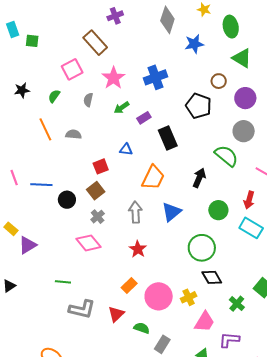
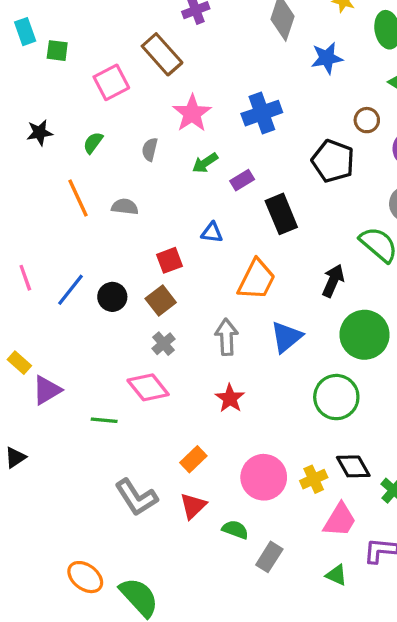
pink square: (72, 69) -> (111, 82), moved
blue line: (41, 185) -> (71, 290), turned -55
black circle: (67, 200) -> (112, 297), moved
green circle: (218, 210) -> (365, 335), size x1.5
black diamond: (212, 277) -> (353, 466), moved
green line: (63, 282) -> (104, 420), moved
orange rectangle: (129, 285) -> (193, 459), moved
gray L-shape: (82, 309) -> (136, 497), turned 44

